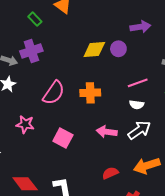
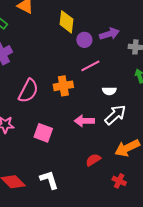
purple arrow: (140, 27) -> (109, 34), moved
yellow diamond: (94, 50) -> (66, 22), moved, turned -70
pink line: (138, 83) -> (90, 66), moved

